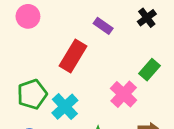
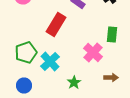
green rectangle: (150, 70) -> (112, 34), turned -35

